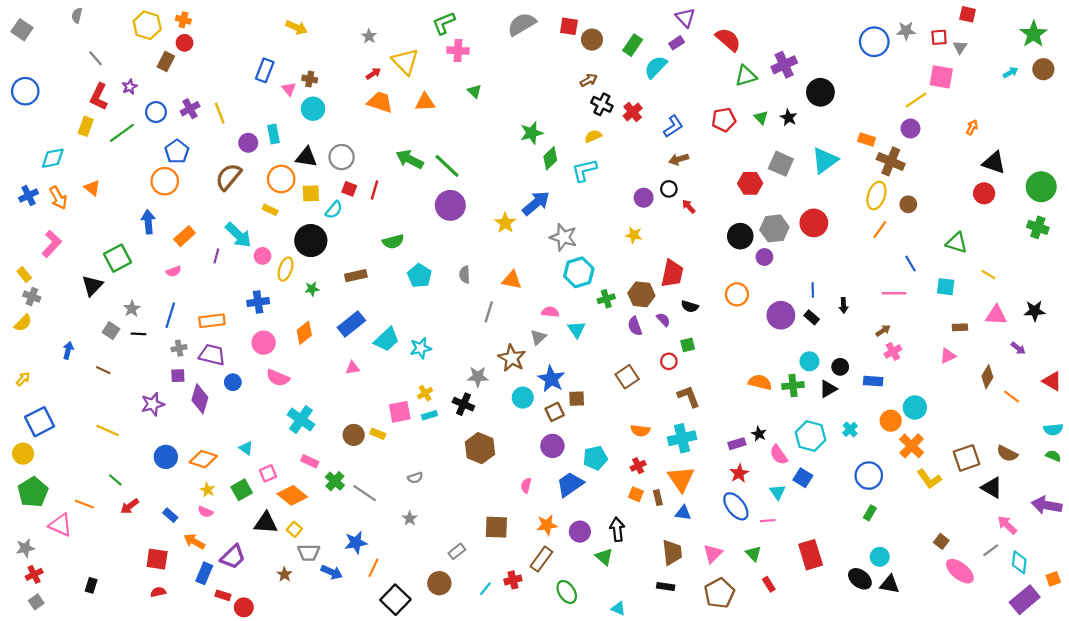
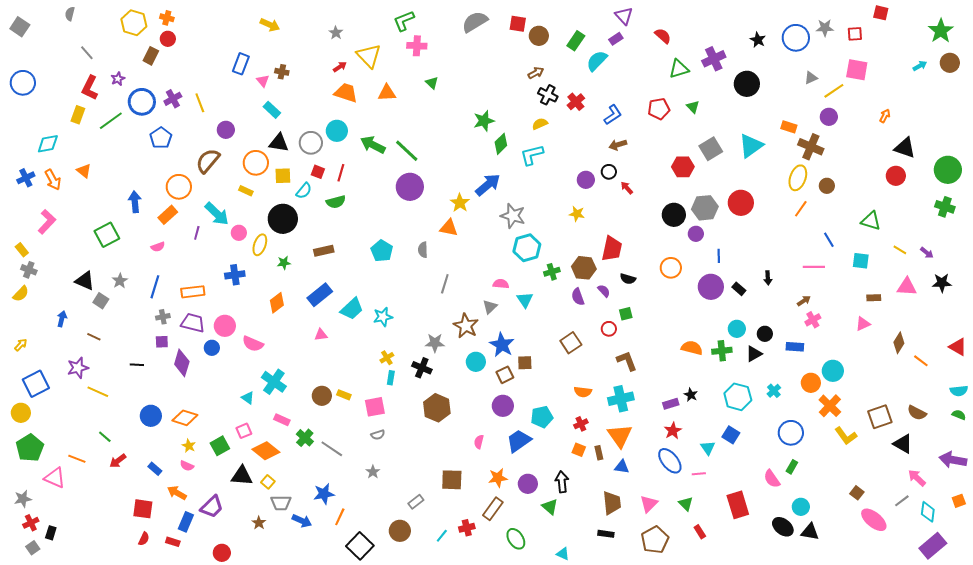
red semicircle: (728, 40) -> (663, 36), size x0.7
gray triangle: (960, 47) -> (811, 78), moved, turned 32
cyan circle: (313, 109) -> (337, 131), moved
blue circle: (156, 112) -> (142, 102), size x1.4
black star: (789, 118) -> (758, 40), moved
cyan rectangle: (273, 134) -> (272, 110), moved, turned -36
gray square: (781, 164) -> (711, 149), turned 35
orange circle: (165, 181) -> (179, 187), moved
green semicircle: (393, 242) -> (336, 202), moved
orange triangle: (512, 280) -> (449, 228), moved
black triangle: (92, 286) -> (85, 281), moved, turned -50
blue line: (813, 290) -> (719, 256), moved
black line: (138, 334) -> (137, 365), moved
pink circle: (264, 343) -> (225, 326), moved
purple arrow: (1018, 348) -> (927, 253), moved
purple star: (153, 404) -> (78, 368), moved
pink square: (400, 412) -> (375, 407), moved
cyan rectangle: (429, 415) -> (391, 378), turned -64
cyan triangle: (246, 448) -> (248, 398), moved
pink semicircle: (779, 455) -> (772, 479), moved
orange square: (1053, 579) -> (959, 501), moved
black rectangle: (91, 585) -> (51, 533), moved
red semicircle: (158, 592) -> (144, 539), turned 128
red rectangle: (223, 595) -> (173, 542), moved

